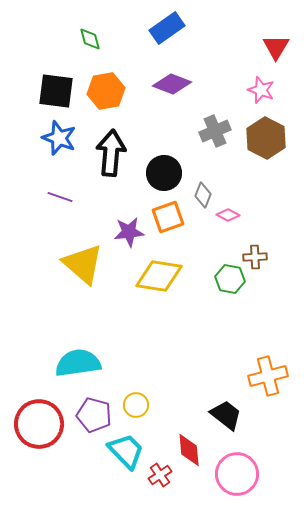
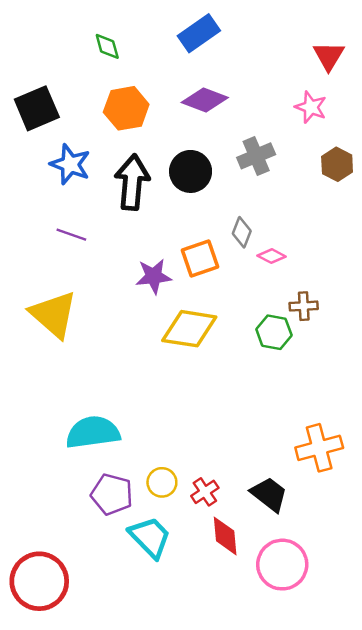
black square: (56, 91) -> (37, 108), moved, turned -30
brown hexagon: (266, 138) -> (337, 164), moved, size x0.7
black circle: (164, 173) -> (191, 171), moved
yellow triangle: (83, 264) -> (54, 314), moved
red circle: (39, 424) -> (39, 581), moved
red cross: (160, 475) -> (205, 492), moved

